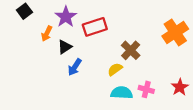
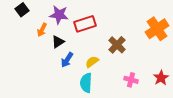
purple star: (66, 17) -> (59, 15), turned -30
yellow semicircle: (115, 69) -> (92, 62), moved
cyan semicircle: (122, 93) -> (86, 83), moved, turned -90

